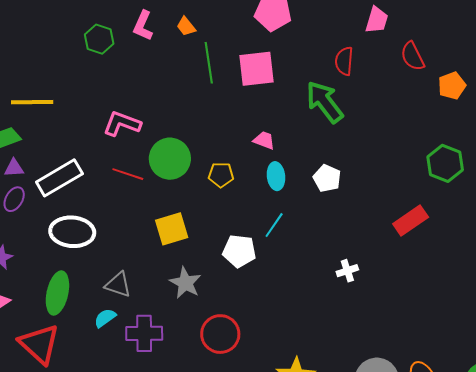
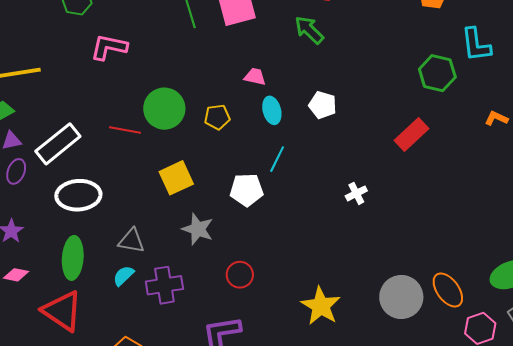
green arrow: (325, 102) -> (309, 30), size x0.7
pink L-shape: (122, 124) -> (109, 47), moved
red circle: (220, 334) -> (240, 275), size x0.7

